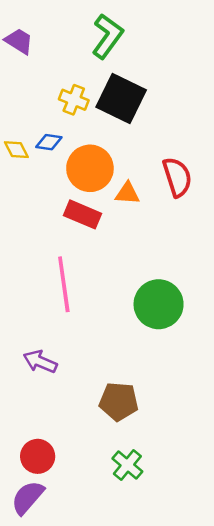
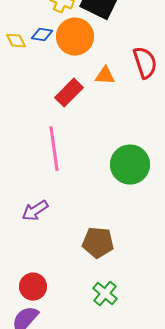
orange circle: (90, 168) -> (75, 37), moved
red rectangle: (83, 214) -> (69, 93), turned -68
purple arrow: (40, 362) -> (35, 211), turned -56

